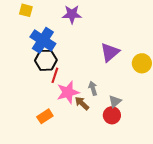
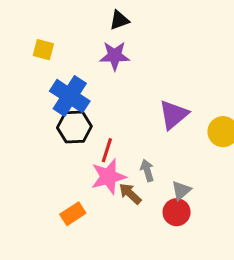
red line: (55, 75) -> (107, 150), moved

